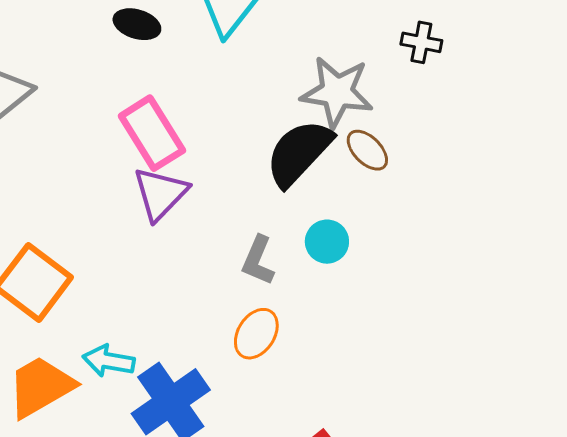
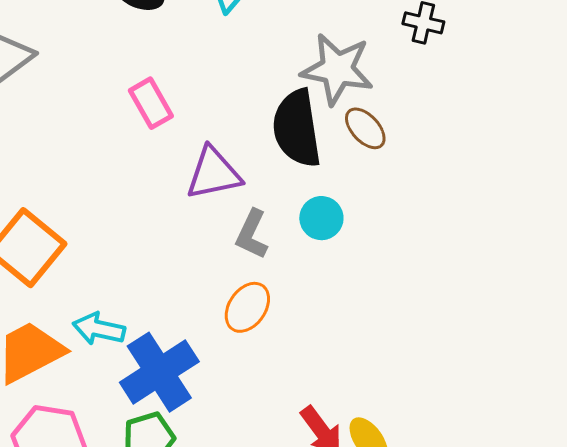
pink rectangle: (152, 133) -> (151, 103), size x0.7
black semicircle: (299, 153) -> (297, 128), turned -54
purple triangle: (160, 194) -> (213, 173), moved, turned 32

